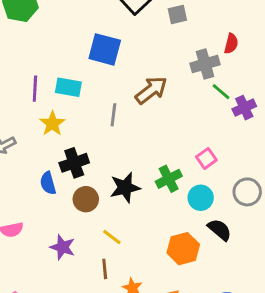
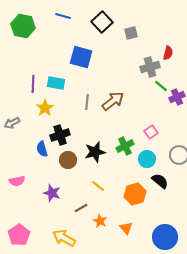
brown arrow: (151, 90) -> (113, 101), moved
yellow line: (112, 237) -> (98, 186), moved
brown line: (105, 269) -> (81, 208), turned 64

